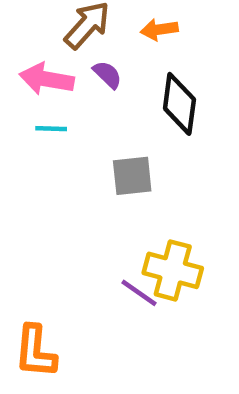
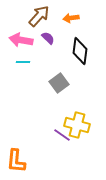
gray square: (132, 176) -> (59, 83), turned -30

